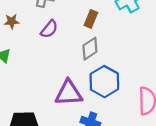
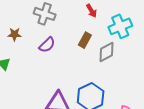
gray diamond: (90, 49) -> (106, 52), moved

